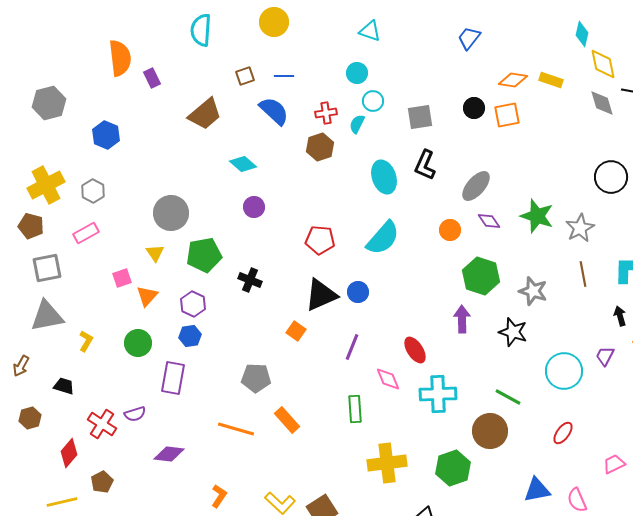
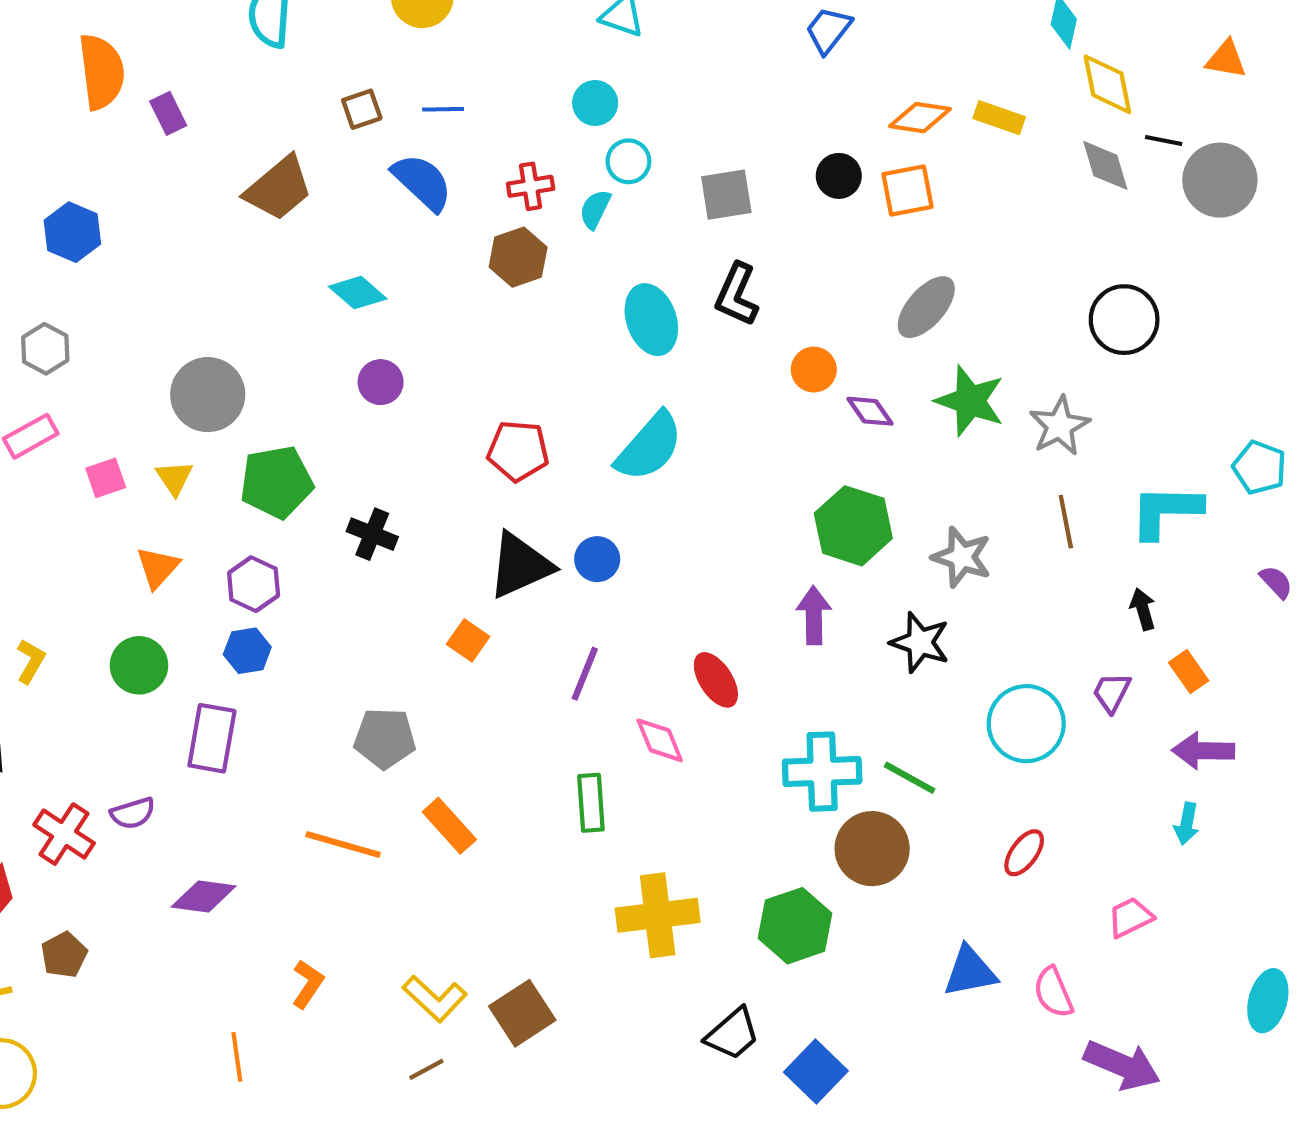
gray ellipse: (476, 186) -> (926, 307), moved
orange circle: (450, 230) -> (814, 370), moved
pink square: (122, 278) -> (106, 478), moved
cyan cross: (438, 394) -> (822, 772), moved

